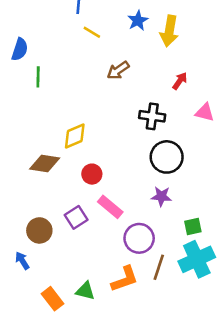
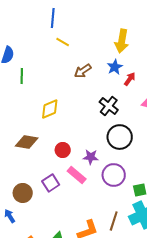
blue star: (138, 21) -> (115, 67), moved
black cross: (152, 116) -> (109, 106), turned 30
yellow diamond: (75, 136) -> (50, 109), moved
purple star: (161, 196) -> (91, 157), moved
purple circle: (139, 238) -> (114, 175), moved

